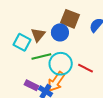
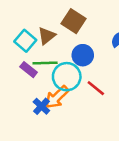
brown square: (70, 19) -> (73, 21), moved
blue circle: (60, 32) -> (83, 55), moved
purple rectangle: (31, 85) -> (29, 70), moved

